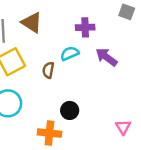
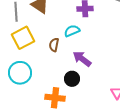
purple arrow: (106, 57) -> (82, 59), moved

